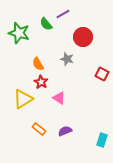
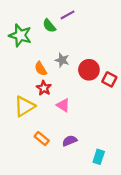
red circle: (83, 37) -> (89, 70), moved
gray star: (67, 59) -> (62, 60), moved
cyan rectangle: (102, 140) -> (99, 157), moved

